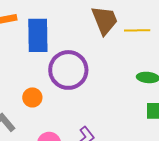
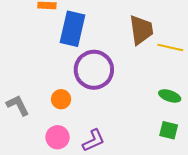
orange circle: (32, 97) -> (61, 99), moved

